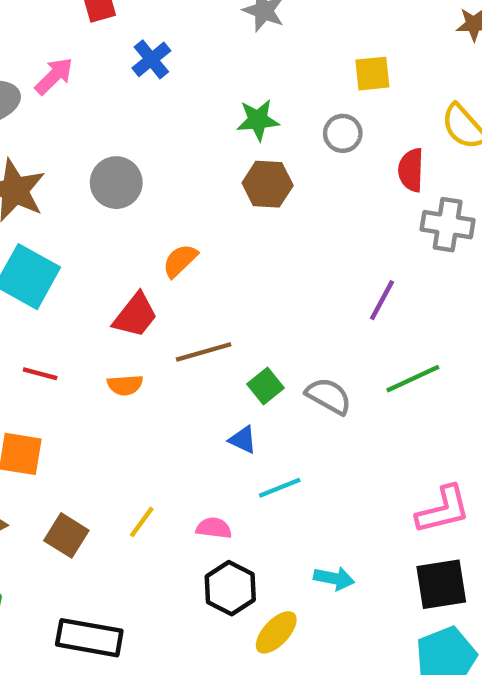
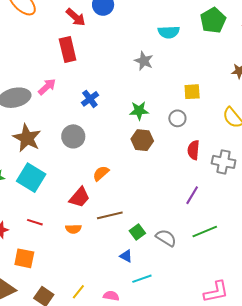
blue cross: (151, 59) -> (90, 99), moved
red semicircle: (411, 170) -> (194, 150), moved

